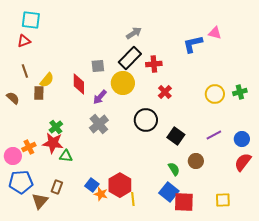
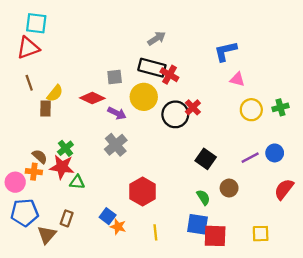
pink triangle: (215, 33) -> (237, 79), moved
red triangle: (24, 41) -> (28, 48), size x1.5
black rectangle: (130, 58) -> (152, 68), turned 60
red cross: (154, 64) -> (169, 75), moved, turned 35
red diamond: (79, 84) -> (92, 98), turned -65
purple arrow: (100, 97) -> (117, 113), turned -105
brown semicircle: (13, 98) -> (40, 156), moved
black circle: (146, 120) -> (175, 114), moved
blue circle: (242, 139) -> (275, 153), moved
orange cross: (29, 147) -> (34, 172), turned 32
red hexagon: (120, 185) -> (143, 192), moved
blue square: (169, 192) -> (198, 224), turned -30

